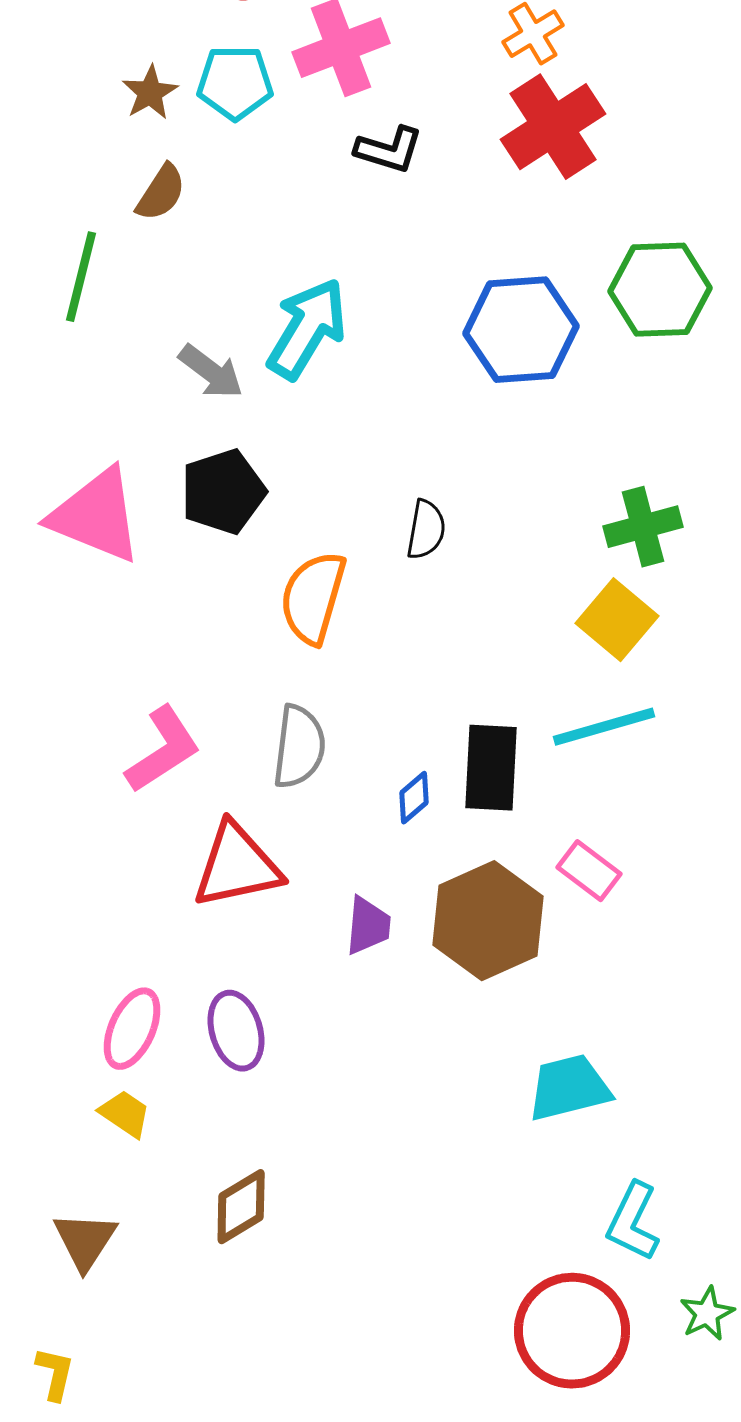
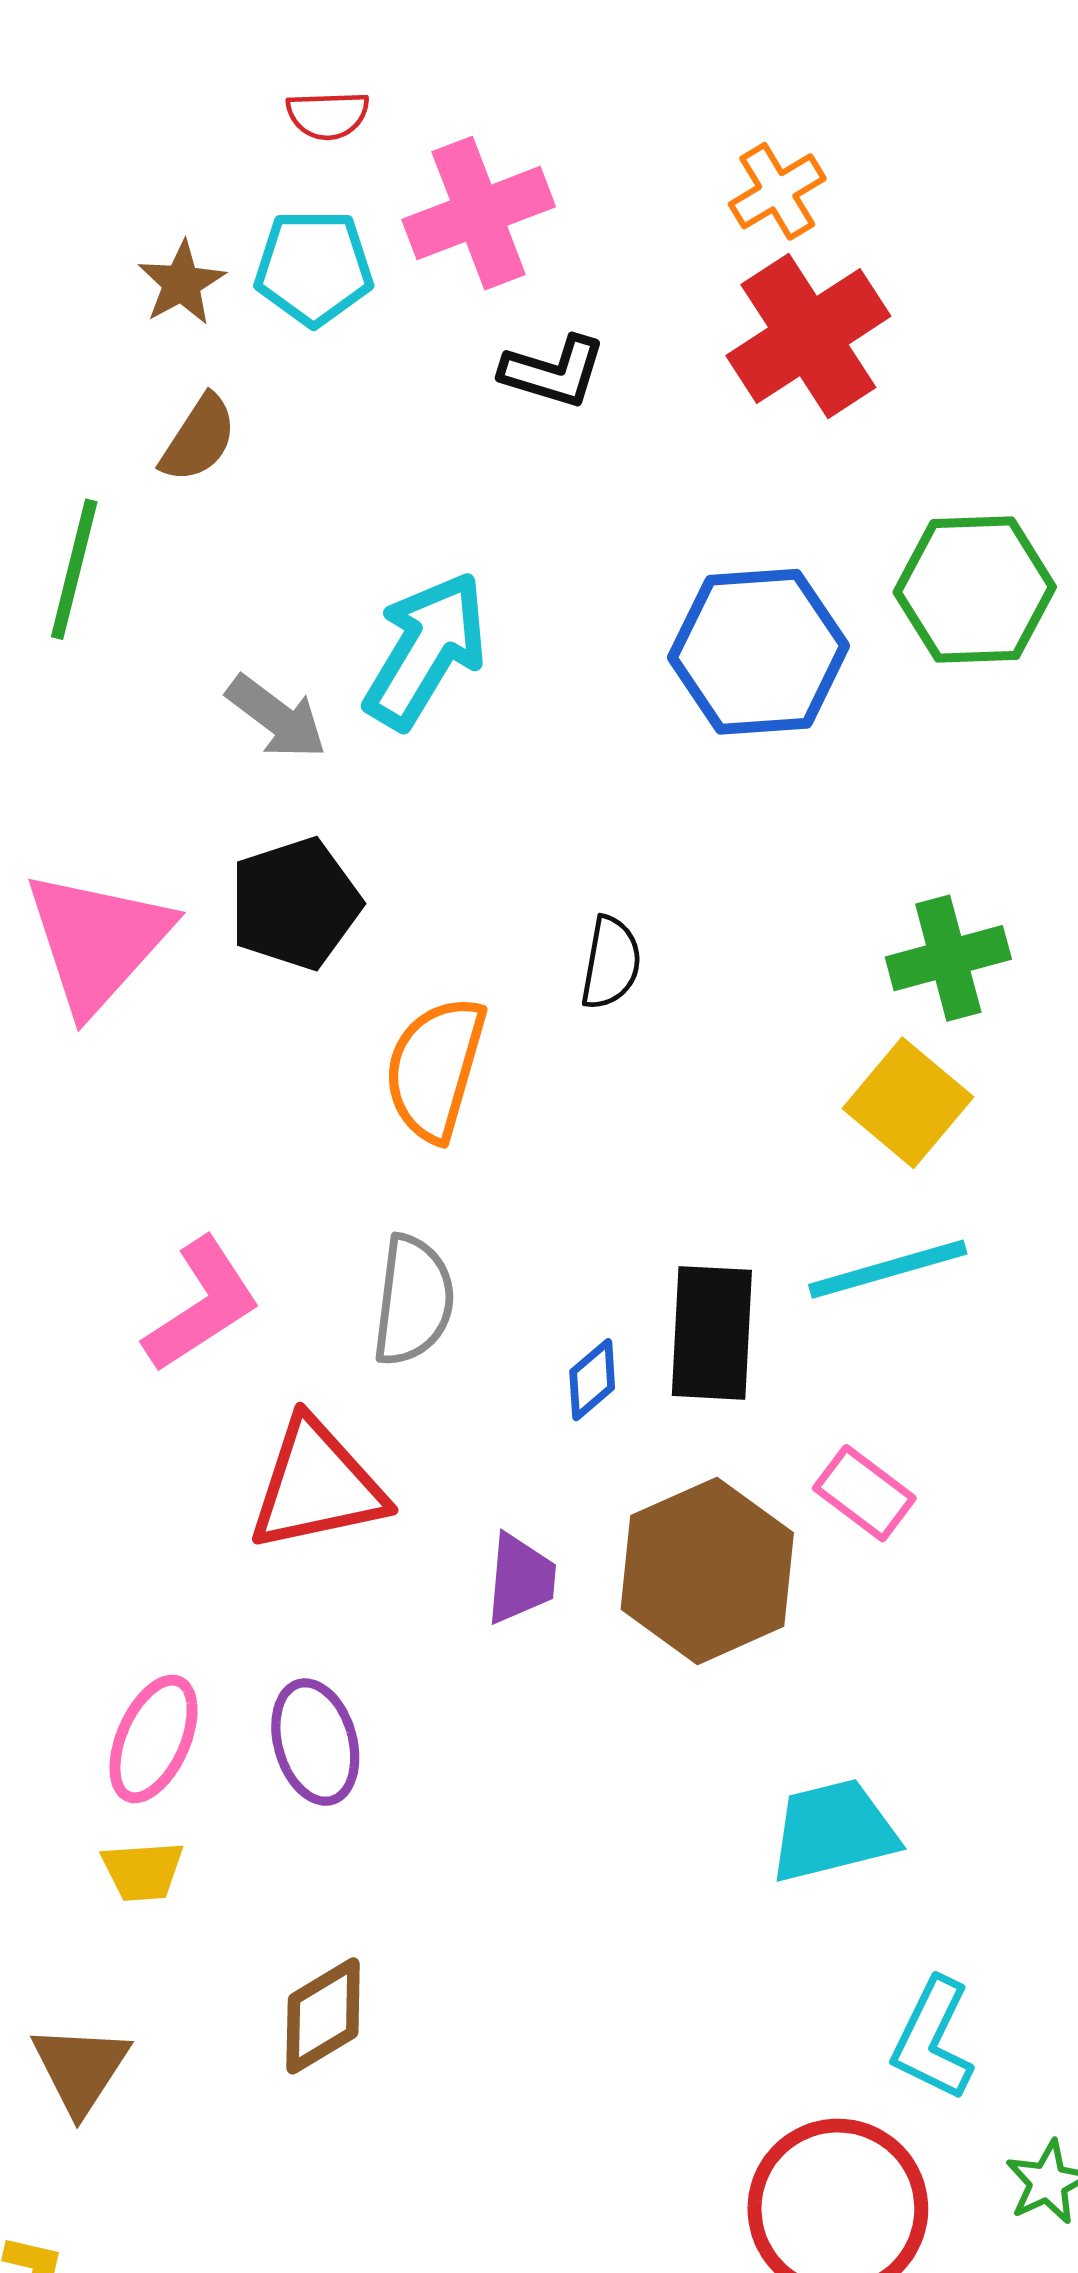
pink triangle: (96, 516) -> (98, 941), turned 50
yellow trapezoid: (125, 1114) -> (143, 1871), turned 142

